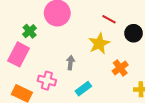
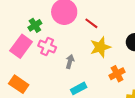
red line: (109, 19) -> (91, 23), moved
pink cross: (47, 81) -> (47, 47), moved

